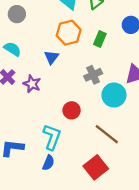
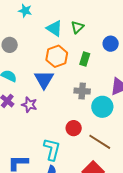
blue triangle: (52, 57) -> (44, 79), size x1.5
gray cross: (93, 75) -> (82, 91), turned 35
red circle: (72, 110) -> (74, 128), moved

